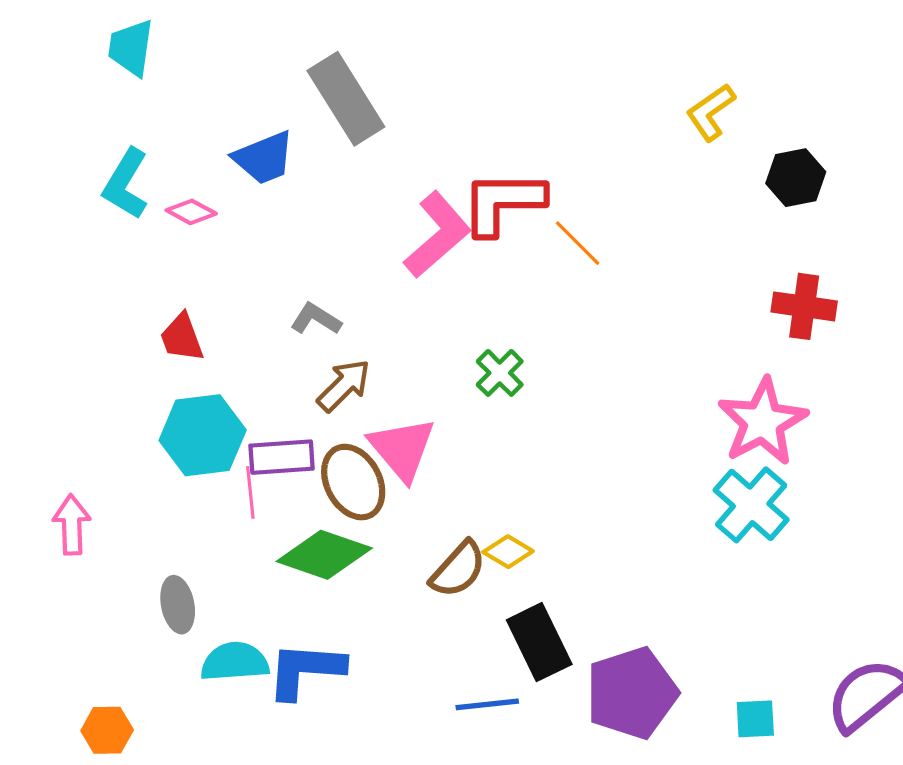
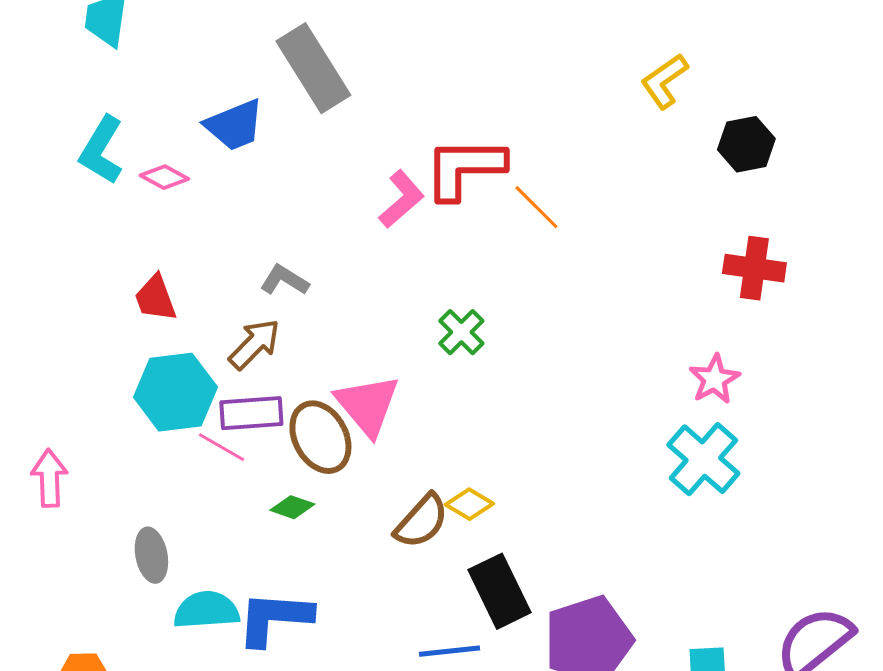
pink L-shape: (437, 235) -> (401, 199), size x0.7
brown arrow: (344, 385) -> (254, 344), moved
pink star: (763, 422) -> (714, 379), size x0.6
pink line: (250, 492) -> (221, 447), turned -54
green diamond: (324, 555) -> (292, 507), size x0.5

